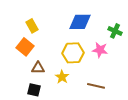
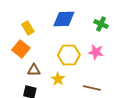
blue diamond: (80, 22) -> (64, 19), moved
green cross: (115, 31) -> (101, 24), moved

